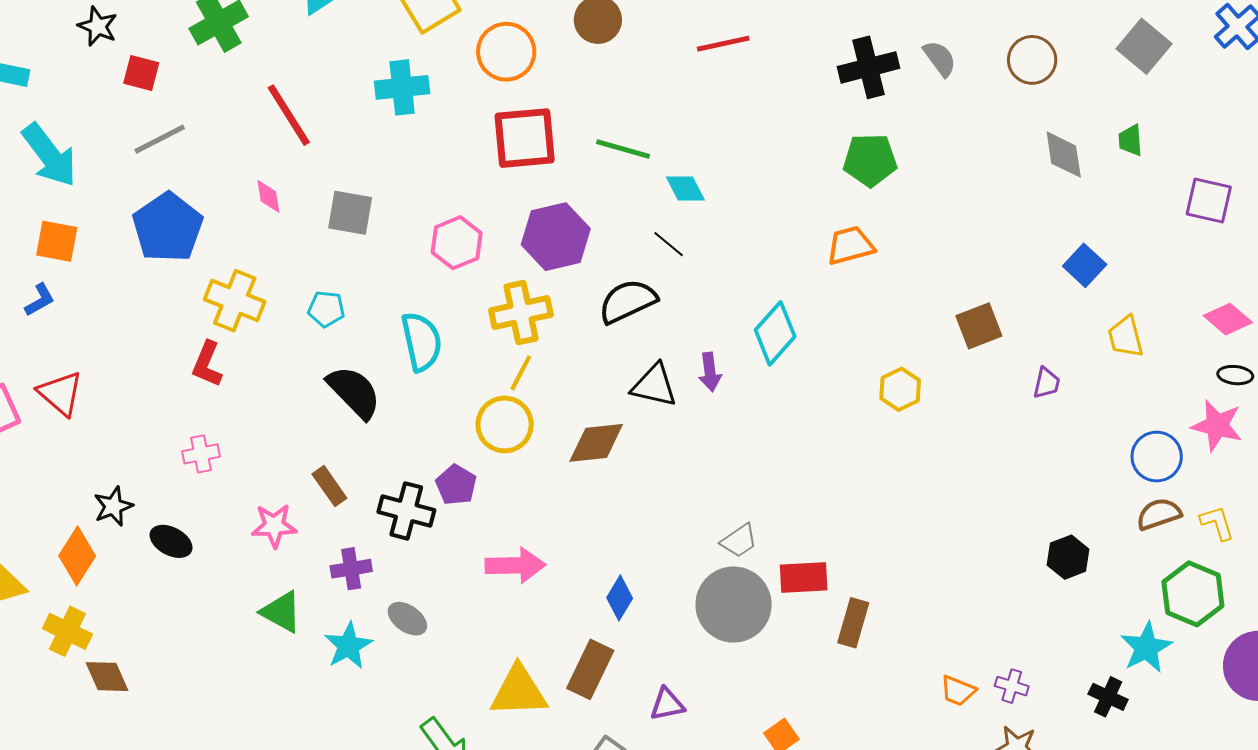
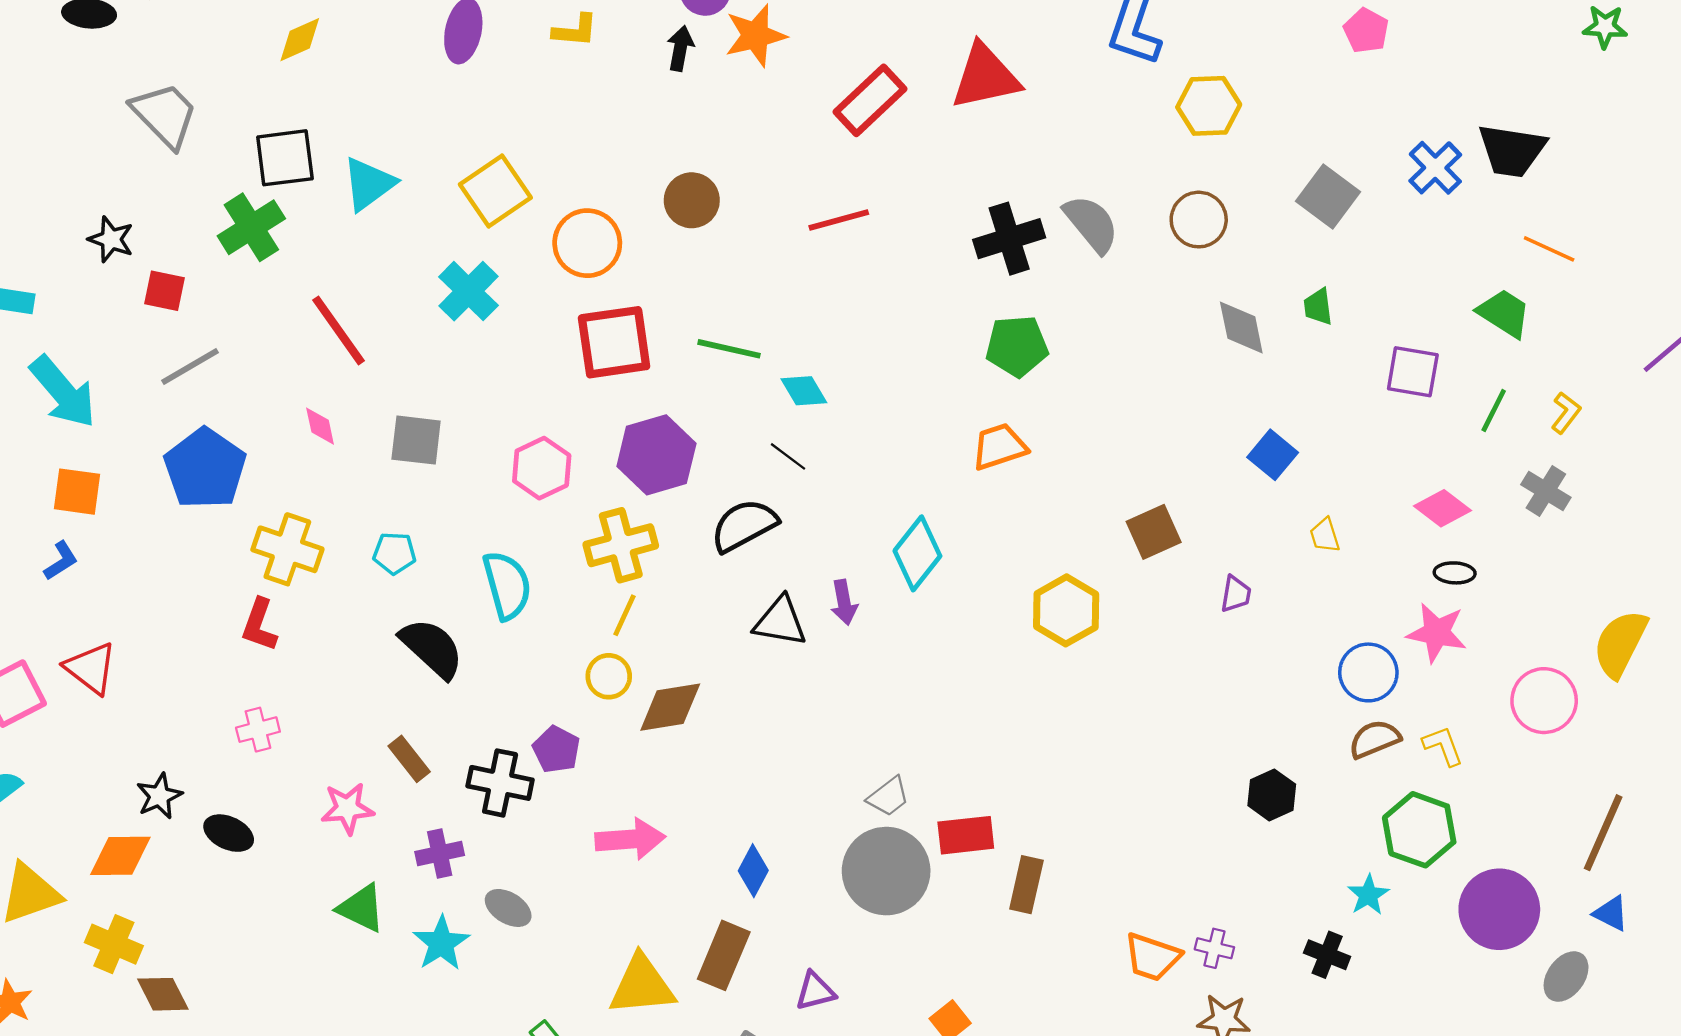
gray semicircle: (940, 59) -> (1091, 224), size x1.4
cyan cross: (402, 87) -> (468, 291), turned -36
yellow trapezoid: (1126, 337) -> (1325, 535), size x0.7
yellow hexagon: (900, 389) -> (1066, 610), size x1.4
yellow circle: (505, 424) -> (609, 676), size x0.7
brown diamond: (596, 443) -> (670, 707), moved
orange diamond: (77, 556) -> (120, 856), turned 60
cyan star: (1146, 647) -> (1368, 895), size x0.7
orange trapezoid: (958, 691) -> (1152, 957), size x1.4

